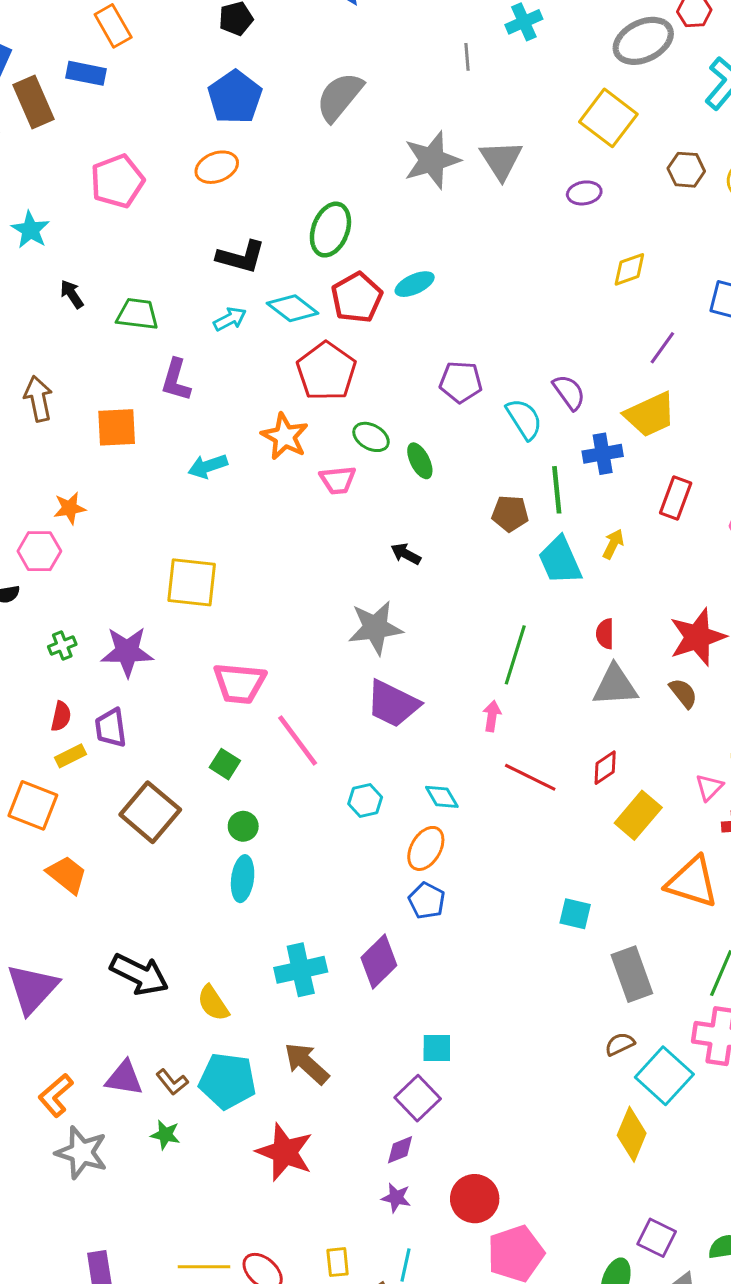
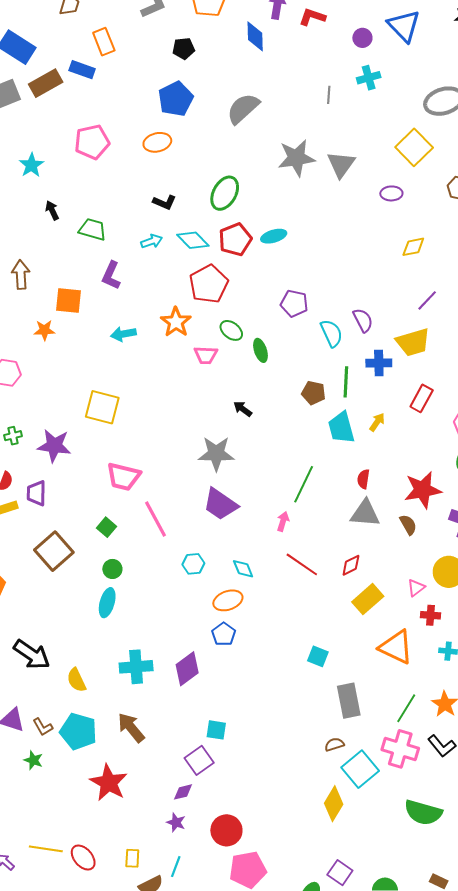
brown rectangle: (34, 102) -> (46, 83), turned 76
black L-shape: (241, 257) -> (164, 202), size x0.7
orange star: (70, 508) -> (44, 330), moved
orange ellipse: (426, 848) -> (228, 600), turned 32

